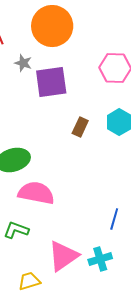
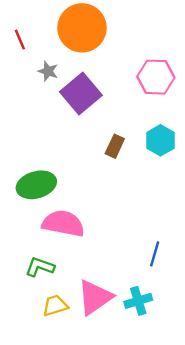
purple square: (51, 82) -> (81, 93), turned -32
yellow trapezoid: (29, 281) -> (55, 306), moved

